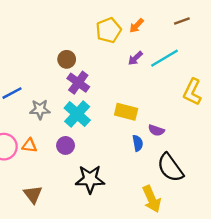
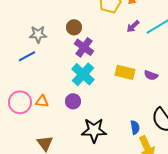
gray star: (40, 109) -> (38, 34), moved
purple semicircle: (156, 130) -> (151, 75), moved
blue semicircle: (138, 143) -> (135, 127), moved

